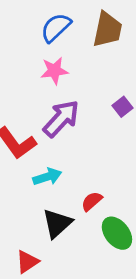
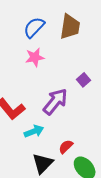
purple arrow: (61, 119) -> (55, 102), moved

